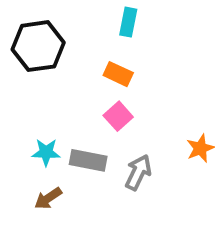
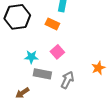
orange rectangle: (118, 74) -> (52, 24), moved
cyan star: (46, 152) -> (31, 57), moved

